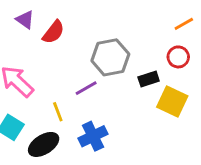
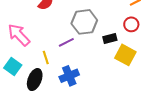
black ellipse: (44, 144) -> (35, 80), turned -40

